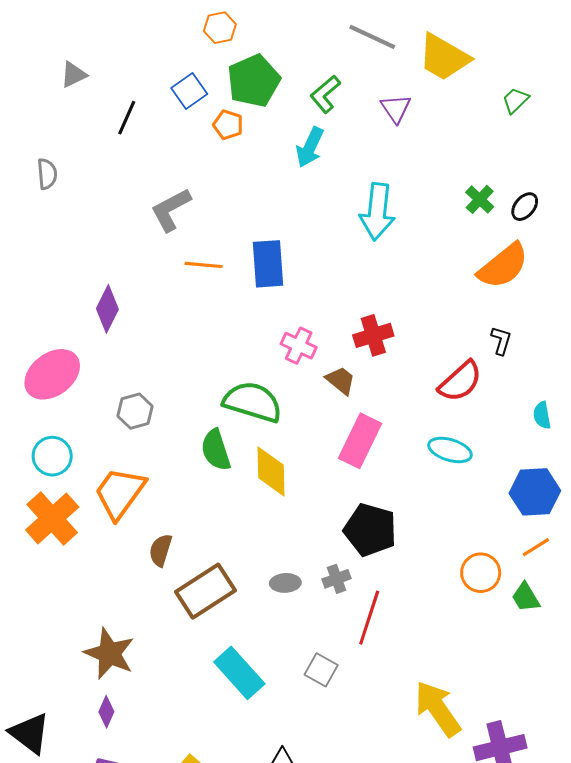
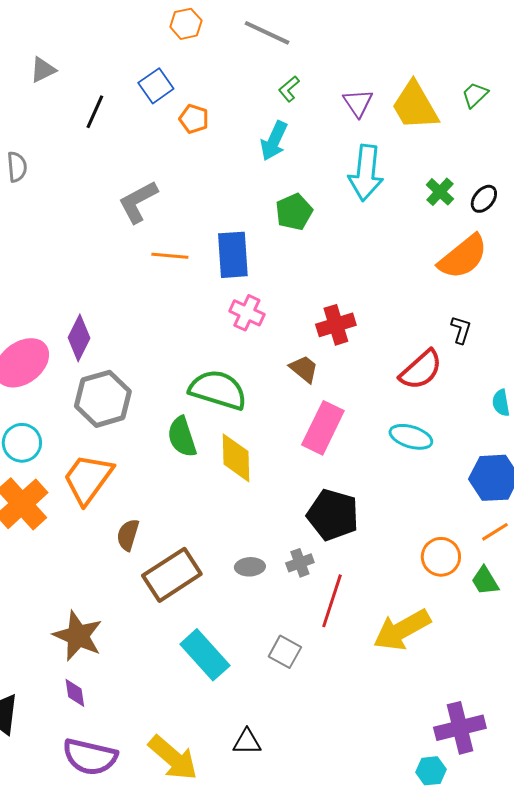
gray line: (372, 37) -> (267, 33), moved
yellow trapezoid: (444, 57) -> (415, 106), moved, turned 30
green pentagon: (254, 81) -> (294, 212), moved, size x0.7
green L-shape: (325, 94) -> (289, 89), size x0.7
cyan arrow: (377, 212) -> (366, 173), moved
purple diamond: (107, 309) -> (79, 338), moved
pink cross: (299, 346) -> (247, 313), moved
gray hexagon: (135, 411) -> (103, 399), size x1.6
yellow arrow: (438, 709) -> (402, 630), moved, turned -84
purple diamond: (106, 712) -> (75, 693), turned -32

